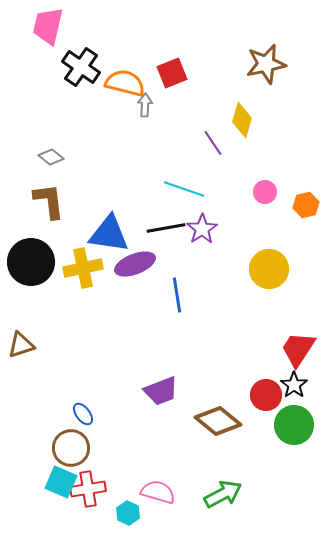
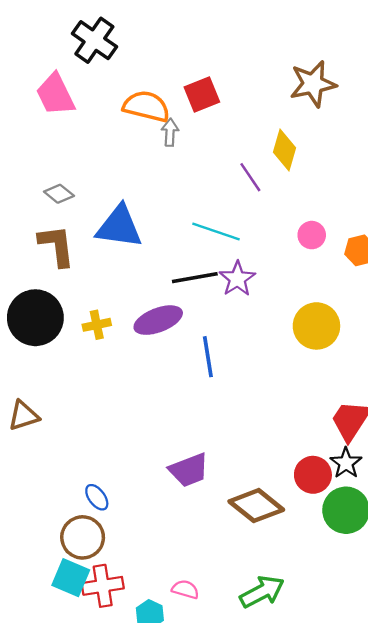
pink trapezoid: (48, 26) -> (55, 94), moved, turned -39
black cross: (81, 67) -> (94, 40), moved
blue triangle: (109, 234) -> (119, 227), moved
yellow cross: (83, 268) -> (97, 325), size x0.6
pink semicircle: (158, 492) -> (185, 589), size x0.7

